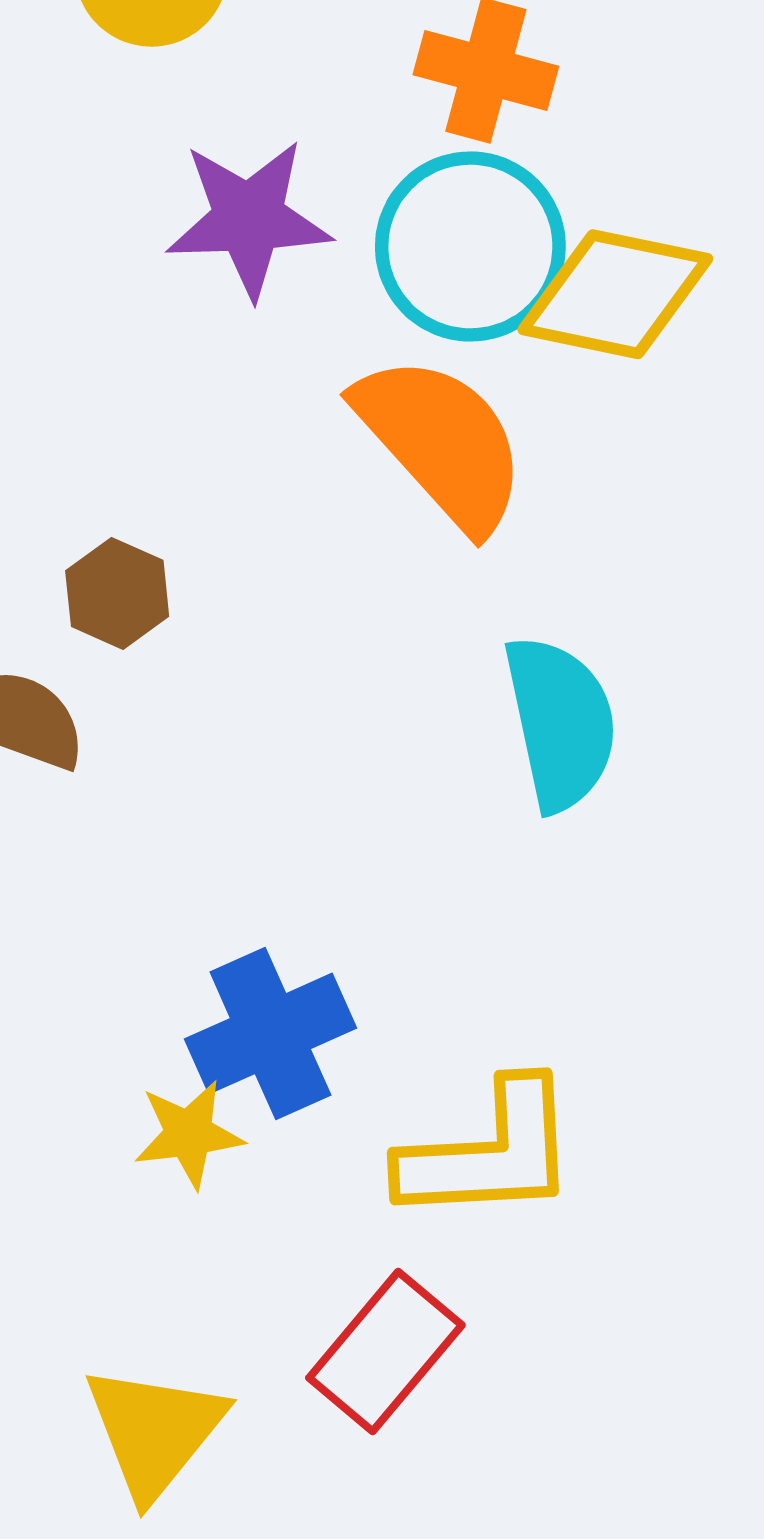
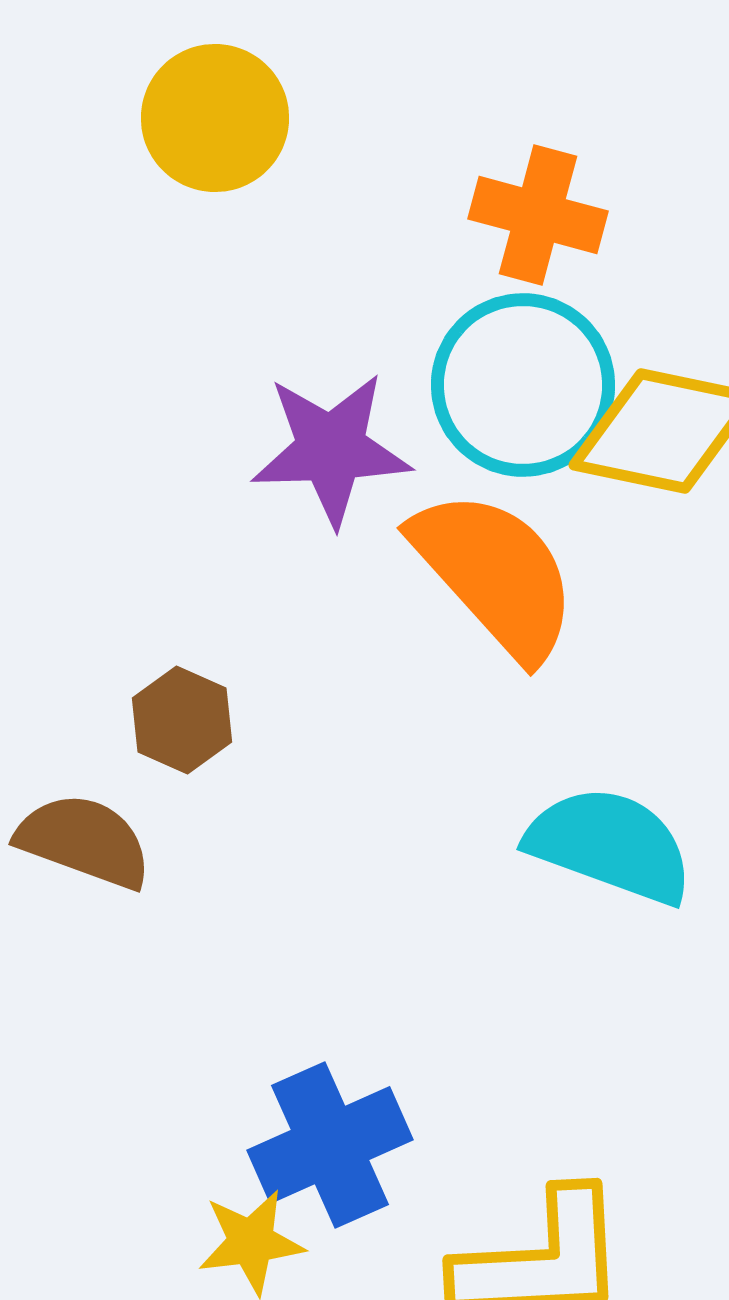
purple star: (249, 219) -> (331, 449), moved
cyan semicircle: (560, 723) -> (610, 845), turned -58

